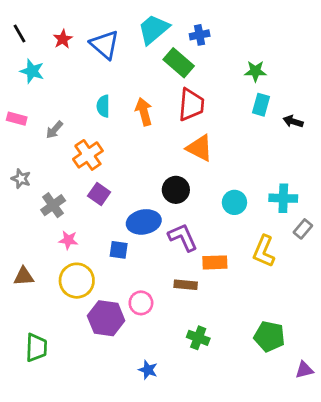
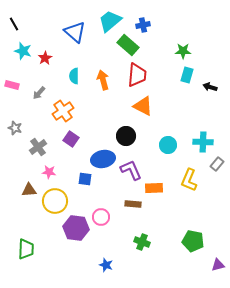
red star: (63, 39) -> (45, 58), moved
brown triangle: (24, 276) -> (29, 190), moved

